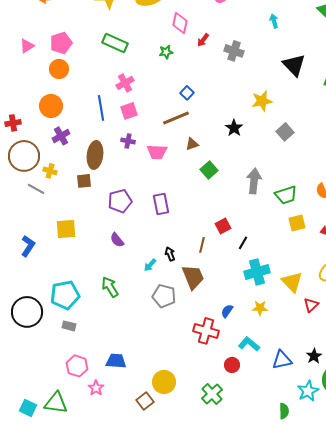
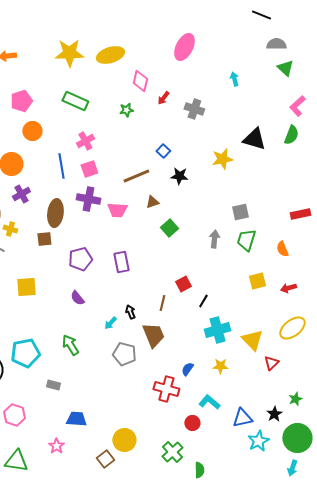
black triangle: (294, 65) -> (254, 139), moved, turned -30
orange circle: (59, 69) -> (32, 131), moved
blue square: (187, 93) -> (163, 151), moved
black star: (234, 128) -> (179, 176), moved, turned -30
gray square: (285, 132) -> (240, 212), moved, turned 30
purple cross: (128, 141) -> (88, 199), size x1.6
gray arrow: (254, 181) -> (214, 239), size x0.7
green trapezoid: (286, 195) -> (246, 240), moved, turned 125
gray rectangle: (69, 326) -> (53, 385), moved
pink hexagon: (77, 366) -> (14, 415), moved
cyan star: (308, 391) -> (258, 441), moved
green semicircle: (284, 411) -> (199, 470), moved

